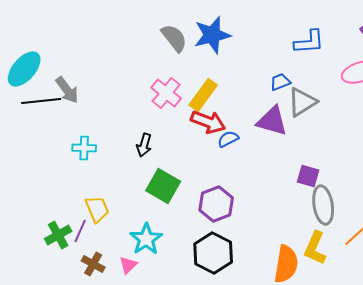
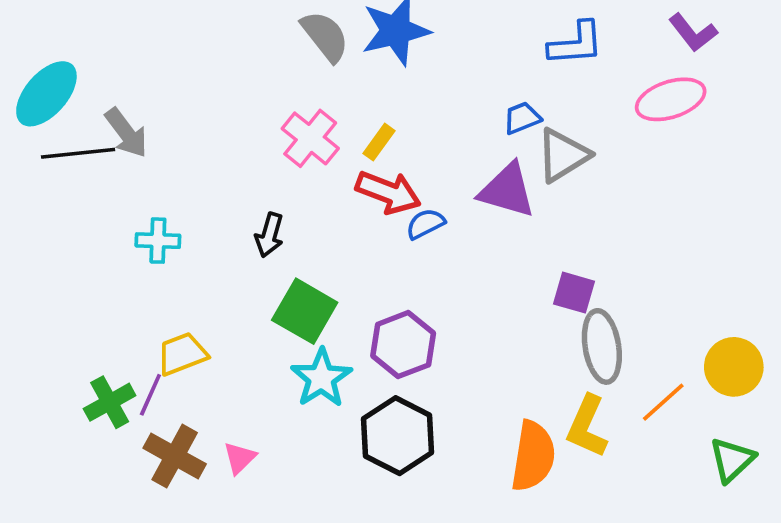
yellow rectangle: (203, 95) -> (379, 142), size x0.6
yellow trapezoid: (97, 209) -> (182, 354), turned -88
cyan star: (146, 239) -> (321, 378), moved
brown cross: (93, 264) -> (175, 456), size x1.4

